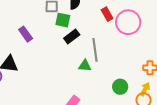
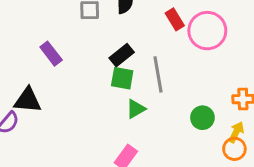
green square: (63, 20) -> (122, 78), moved
green triangle: (85, 66) -> (136, 109), moved, turned -32
green circle: (120, 87) -> (202, 118), moved

